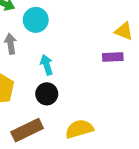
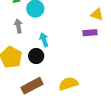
black circle: (47, 94) -> (36, 56), moved

